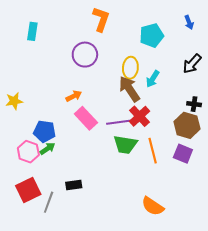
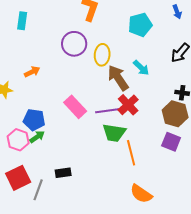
yellow ellipse: (130, 68) -> (102, 55), moved
cyan arrow: (153, 79) -> (141, 68), turned -78
orange arrow: (74, 96) -> (32, 72), moved
orange line: (153, 151) -> (131, 153), moved

